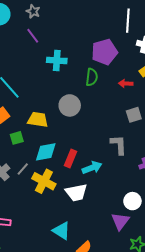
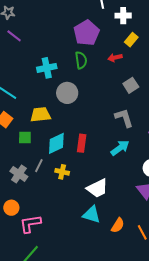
cyan cross: (57, 60) -> (47, 68), moved
green square: (17, 138) -> (25, 137), turned 32
cyan arrow: (92, 168) -> (120, 148), moved
yellow cross: (44, 181) -> (62, 172), size x0.6
white trapezoid: (76, 193) -> (97, 188), moved

